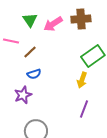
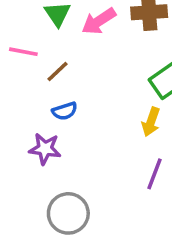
purple star: (23, 95) -> (45, 149), turned 30

